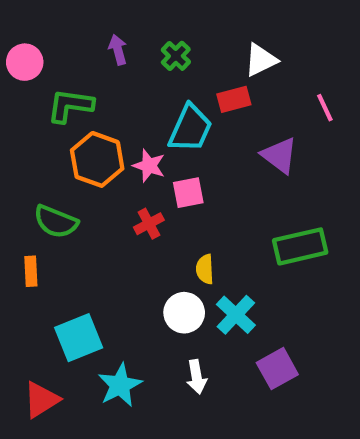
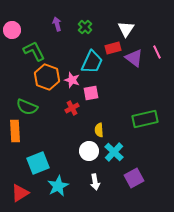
white triangle: (261, 60) -> (126, 29), turned -30
green L-shape: (70, 106) -> (34, 51), turned 55
purple triangle: (279, 155) -> (134, 58), moved
orange rectangle: (31, 271) -> (15, 131), size x1.5

